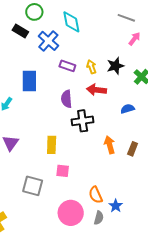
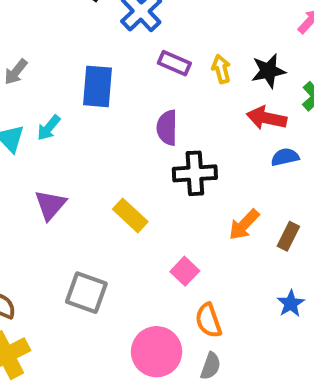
red arrow: (96, 90) -> (266, 118), moved
yellow rectangle: (52, 145) -> (130, 215), turned -54
orange arrow: (110, 145) -> (244, 225), turned -126
pink square: (63, 171) -> (185, 271), moved, turned 32
blue star: (116, 206) -> (291, 304), moved

